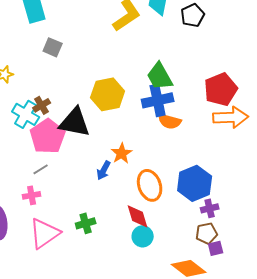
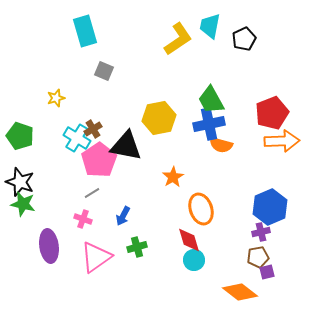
blue arrow: (104, 170) -> (123, 216), moved
blue hexagon: (195, 183) -> (270, 207), moved
pink cross: (32, 195) -> (83, 219), turned 30

